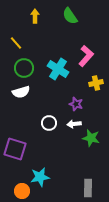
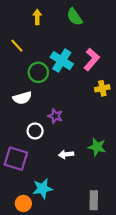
green circle: (24, 68) -> (38, 72), moved
cyan cross: (58, 69) -> (62, 61), moved
purple star: (76, 104) -> (55, 116), moved
white circle: (49, 123) -> (35, 131), moved
white arrow: (74, 124) -> (66, 154), moved

